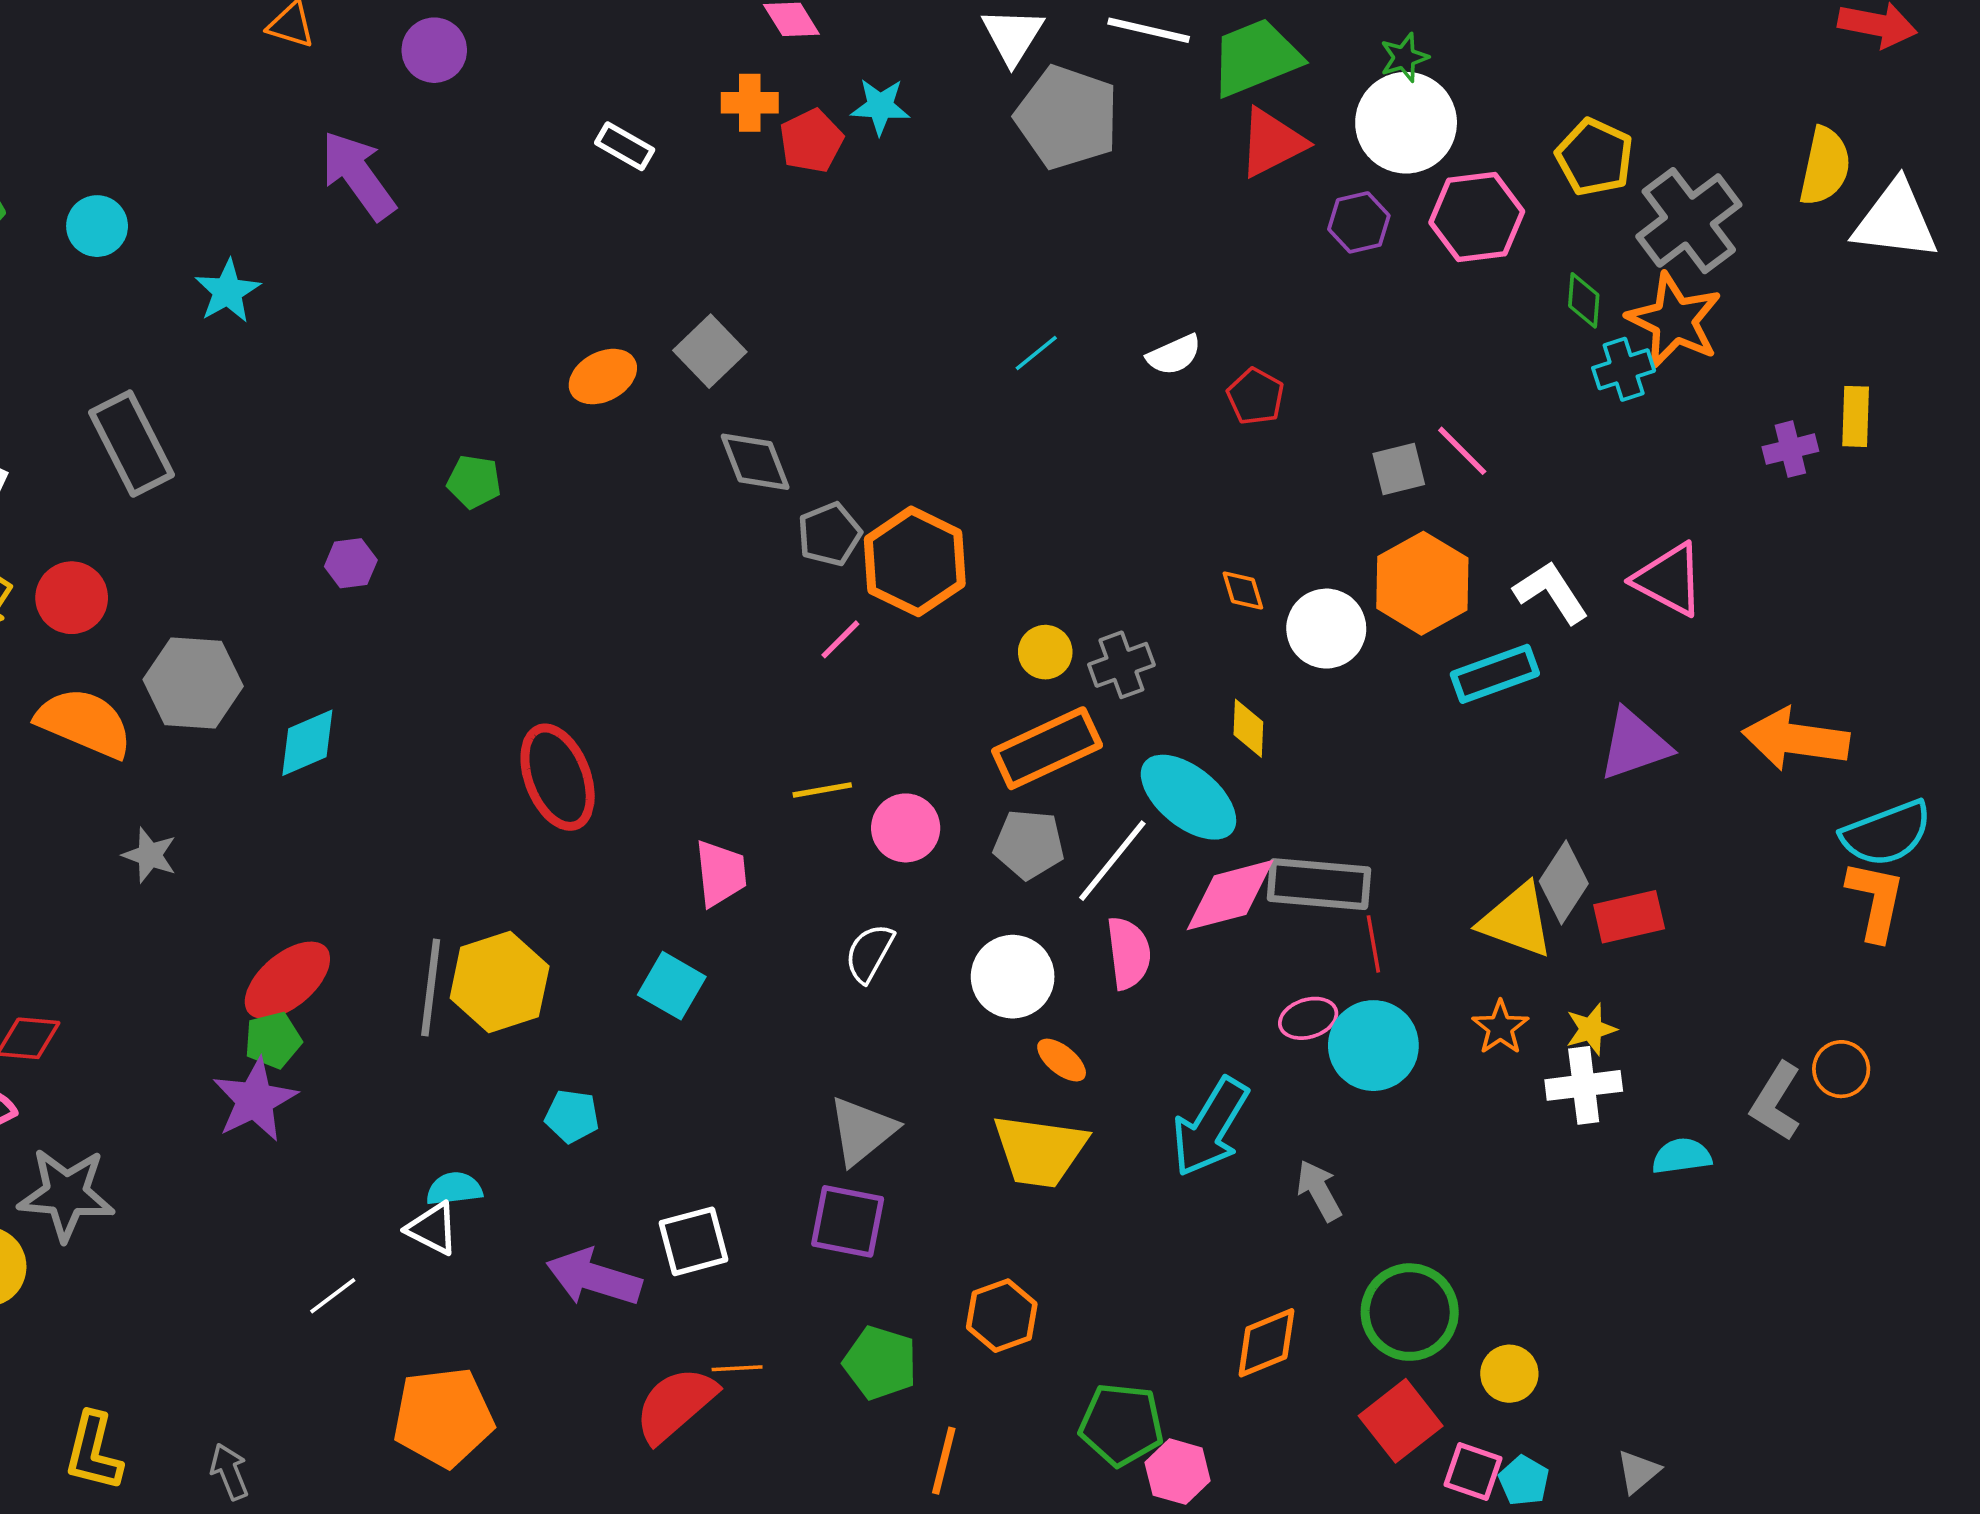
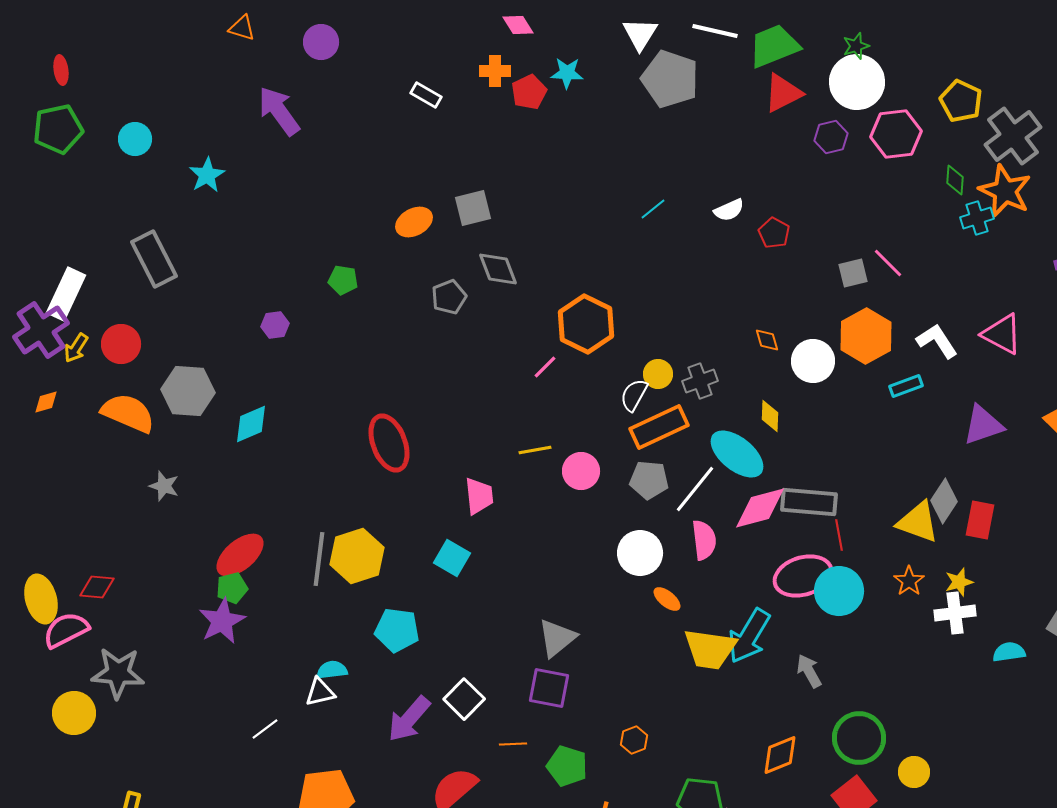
gray square: (710, 351) -> (473, 208), turned 30
gray pentagon: (829, 534) -> (449, 297), moved
cyan rectangle: (1495, 674) -> (906, 386), size x0.7
red rectangle: (1629, 917) -> (980, 520), turned -66
white semicircle: (869, 953) -> (634, 395), moved
pink ellipse: (1308, 1018) -> (803, 576), size x1.8
cyan pentagon: (572, 1116) -> (397, 630), size x1.5
yellow trapezoid: (1040, 1151) -> (710, 649), moved
white triangle: (432, 1229) -> (320, 692), turned -40
white square: (694, 1241) -> (464, 699), turned -30
purple arrow: (594, 1278) -> (409, 719), turned -66
orange hexagon: (1002, 1316) -> (634, 740), size x0.7
orange line: (737, 1368) -> (513, 744), moved

